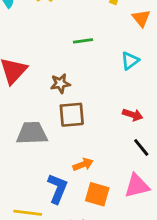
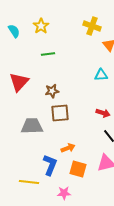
green line: (83, 41) -> (48, 54), moved
cyan triangle: (130, 61) -> (101, 75), turned 32

